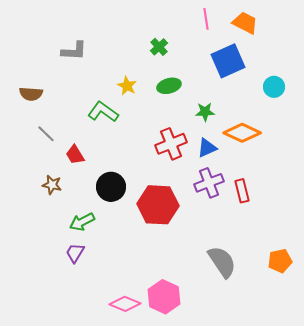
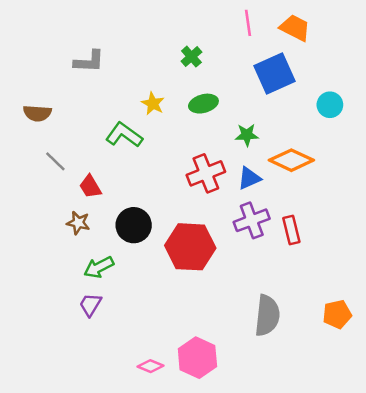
brown star: (52, 185) -> (78, 223), moved
gray semicircle: (222, 262) -> (267, 315), turned 40
pink diamond: (125, 304) -> (150, 366), size x0.7

